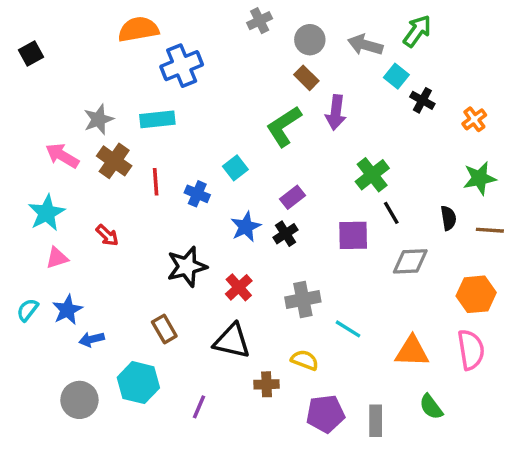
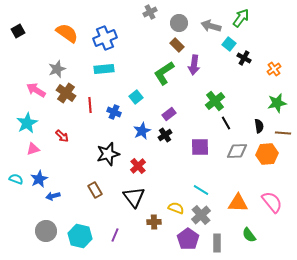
orange semicircle: (138, 29) -> (67, 33), moved, turned 45
cyan rectangle: (157, 119) -> (104, 69), moved
purple square: (353, 235) -> (200, 147), moved
orange hexagon: (476, 294) -> (267, 154), moved
gray cross: (303, 299) -> (201, 215), moved, turned -30
cyan semicircle: (28, 310) -> (16, 179), turned 72
black triangle: (232, 341) -> (134, 197), turned 40
pink semicircle: (471, 350) -> (272, 202), turned -30
cyan hexagon: (138, 383) -> (80, 236), moved
purple pentagon: (325, 414) -> (188, 239), turned -30

